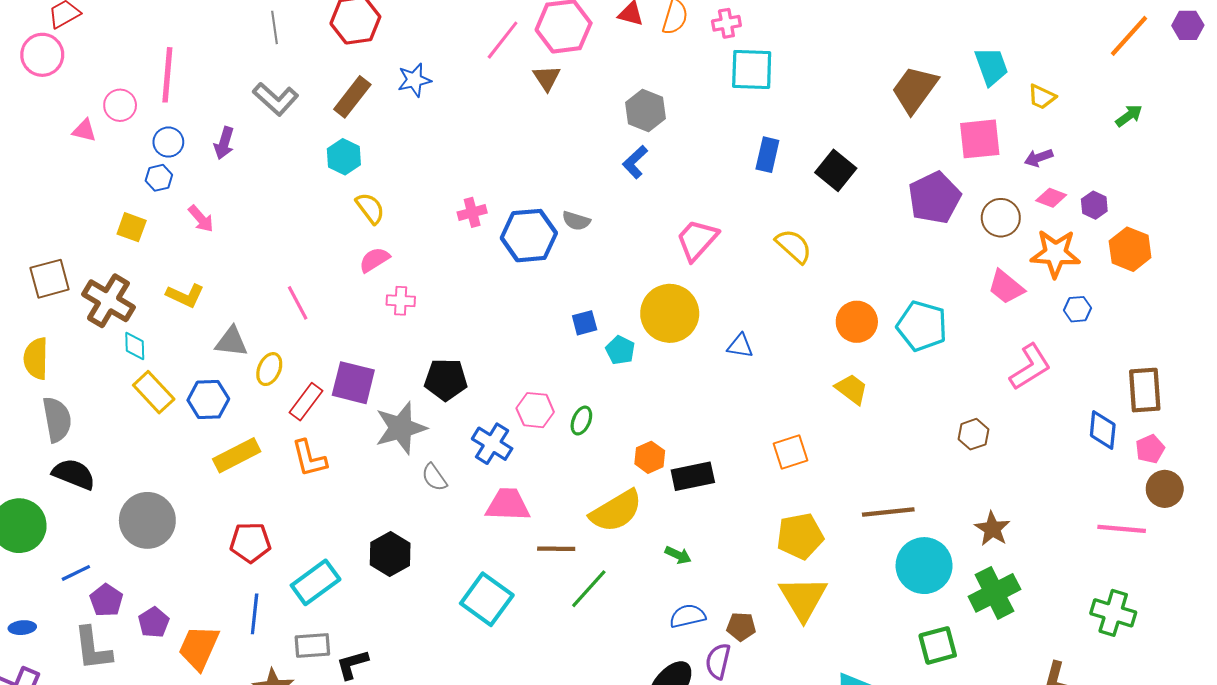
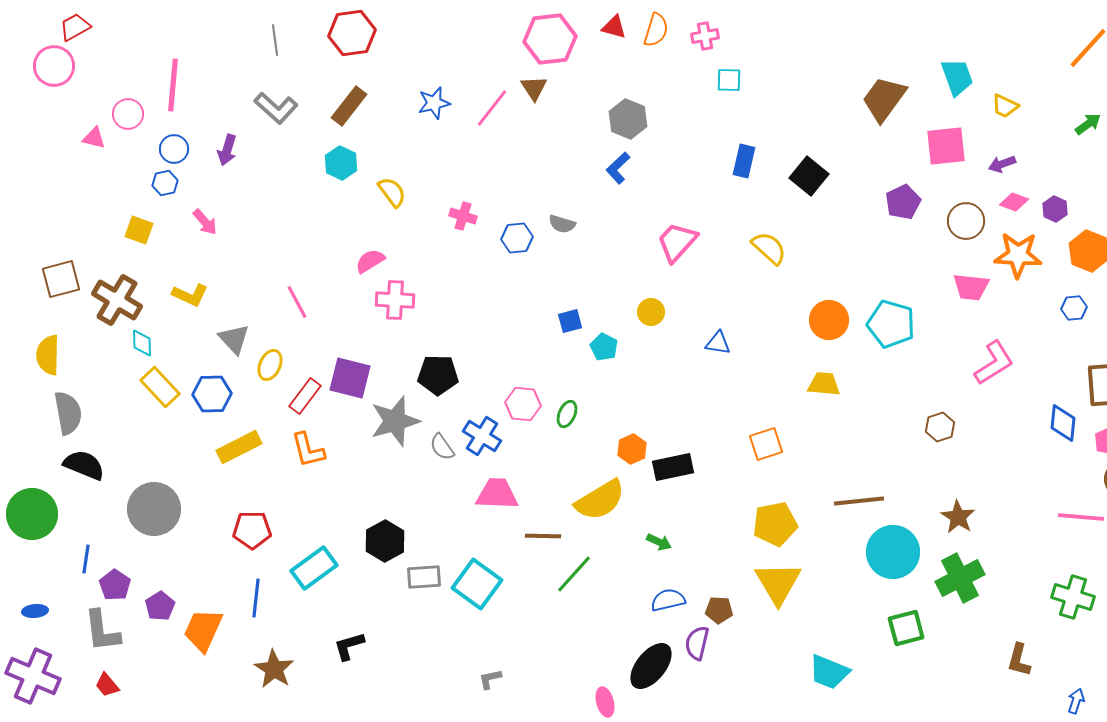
pink line: (503, 40) -> (492, 108), moved
cyan square: (752, 70) -> (729, 80), size x0.6
blue star: (414, 80) -> (434, 103), moved
purple pentagon: (935, 198) -> (903, 202), size x0.7
yellow semicircle: (370, 208) -> (392, 192), moved
pink cross: (472, 212) -> (463, 216), turned 32
blue hexagon: (529, 236) -> (517, 238), size x0.6
pink trapezoid: (1006, 287) -> (971, 287), turned -33
pink cross: (401, 301) -> (395, 300), size x1.4
blue hexagon: (1077, 309) -> (1074, 308), moved
yellow circle: (670, 313) -> (651, 312), size x0.5
gray triangle: (231, 342) -> (234, 339), turned 40
yellow trapezoid: (852, 389) -> (824, 384), turned -32
gray semicircle: (434, 477) -> (442, 447), moved
blue line: (76, 573) -> (86, 559), turned -56
gray rectangle: (312, 645) -> (424, 577), moved

